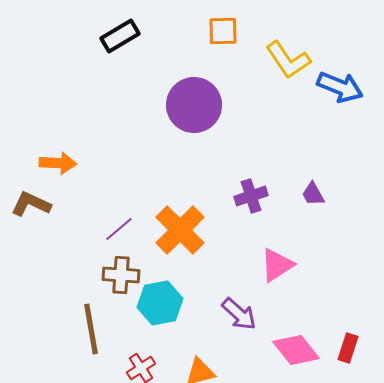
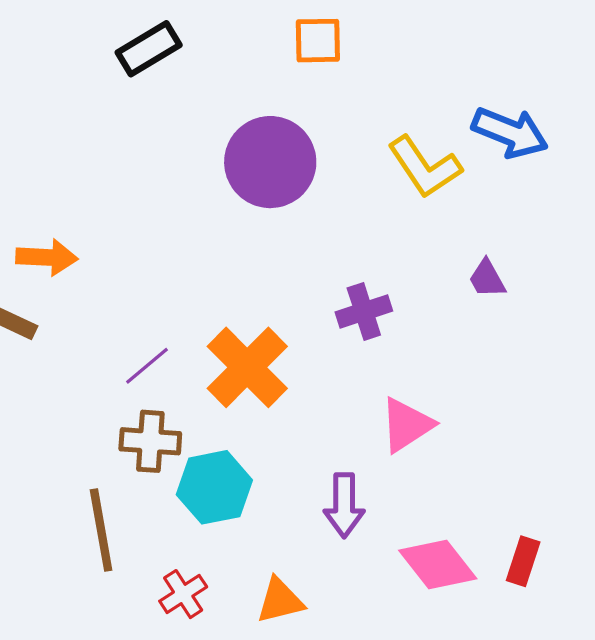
yellow L-shape: (288, 60) -> (425, 167), moved
purple trapezoid: (313, 194) -> (487, 279), moved
purple arrow: (239, 314) -> (344, 505), turned 48

